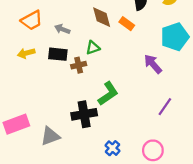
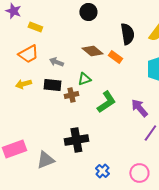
brown diamond: (102, 17) -> (92, 51), turned -35
purple arrow: (153, 64) -> (139, 108), moved
green L-shape: (108, 94) -> (106, 102), moved

